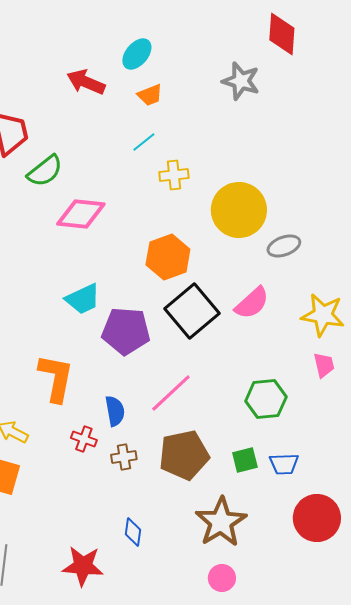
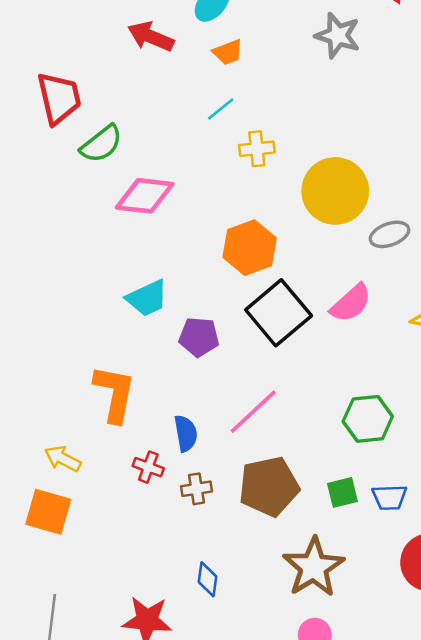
purple pentagon: (126, 331) -> (199, 337), size x0.7

